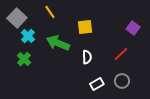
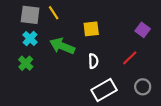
gray square: (17, 18) -> (30, 15), moved, turned -36
gray circle: (122, 81) -> (143, 87), moved
white rectangle: (97, 84) -> (104, 90), size x1.6

